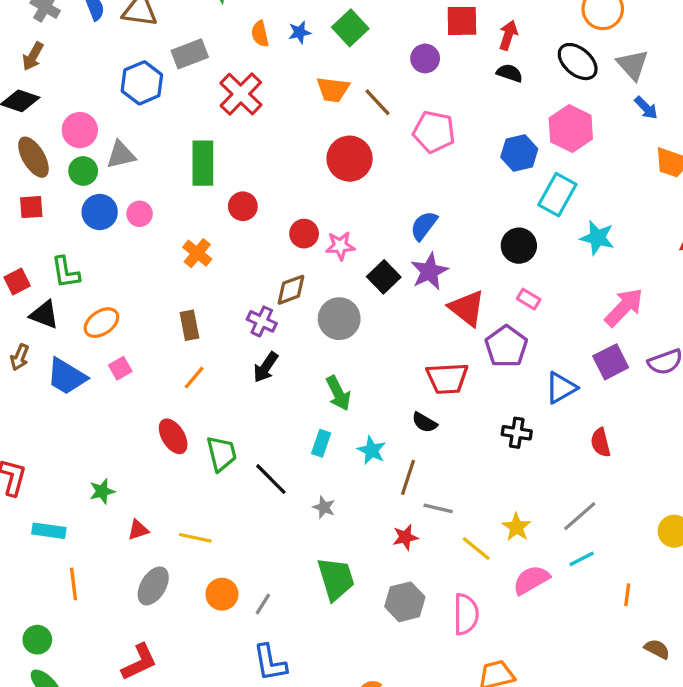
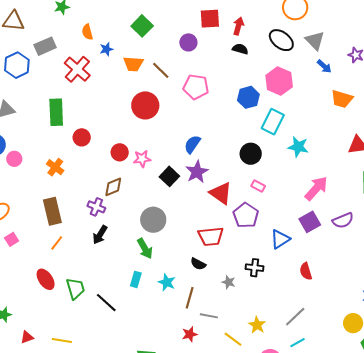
blue star: (300, 32) -> (106, 49), moved
pink circle: (140, 214) -> (14, 159), moved
gray circle: (339, 319) -> (153, 220), moved
brown rectangle: (189, 325) -> (52, 211), size x1.5
gray star: (324, 507) -> (229, 282), moved

